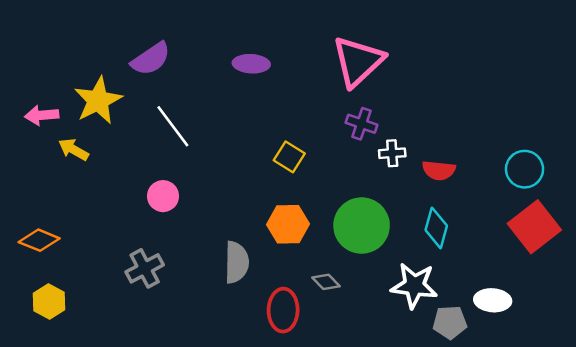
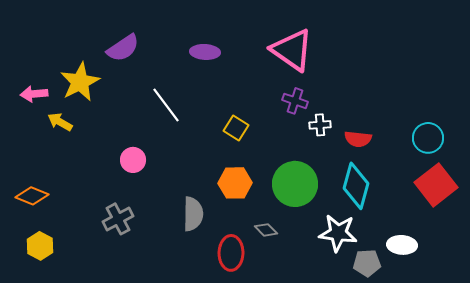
pink triangle: (358, 61) -> (292, 50), turned -42
white line: (173, 126) -> (166, 105), moved
cyan diamond: (436, 228) -> (356, 186), size x1.4

